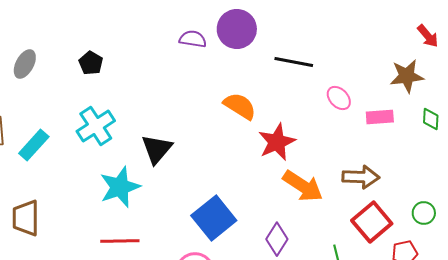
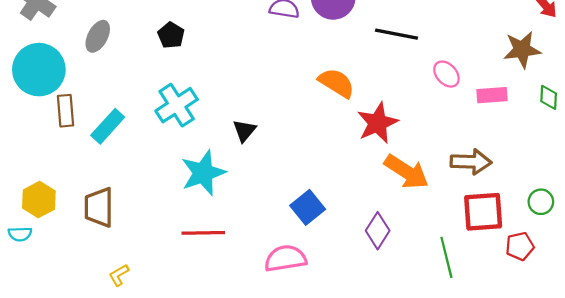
black triangle: (157, 149) -> (244, 131), size x0.7
blue square: (214, 218) -> (308, 207), size x0.7
red square: (372, 222) -> (483, 212), turned 36

